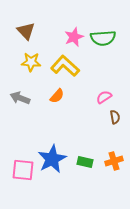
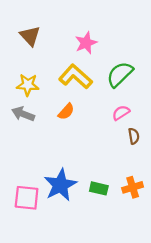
green semicircle: (103, 38) -> (120, 74), moved, turned 140
yellow star: (31, 62) -> (28, 85), moved

